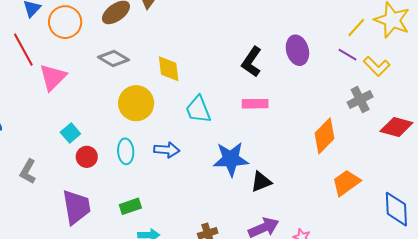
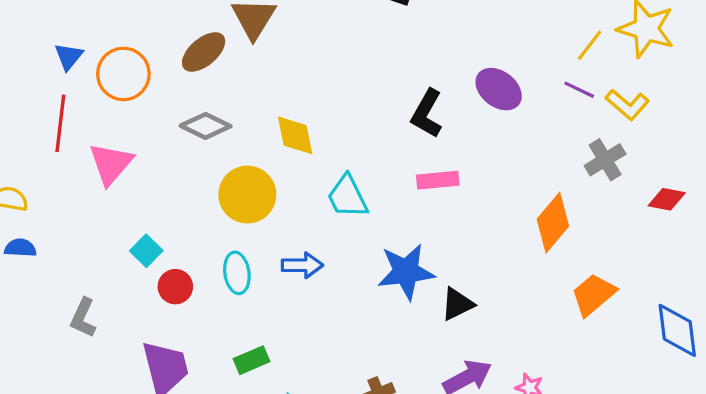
red line: (23, 50) -> (60, 123), turned 40
purple ellipse: (297, 50) -> (499, 89), turned -32
red diamond: (396, 127) -> (667, 199), size x0.7

